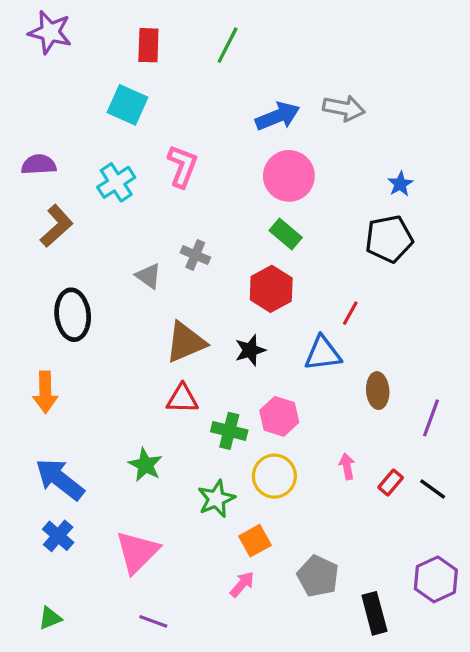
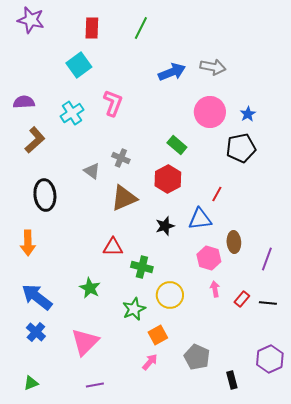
cyan square: (128, 105) -> (79, 65), turned 30
pink circle: (289, 176) -> (210, 112), moved
brown triangle: (186, 342) -> (124, 198), moved
black star: (250, 350) -> (165, 226), moved
pink hexagon: (279, 416) -> (209, 258), moved
black line: (433, 489) -> (268, 303), turned -30
black rectangle: (374, 613) -> (232, 380), size x0.7
purple line: (153, 621) -> (95, 385), turned -30

